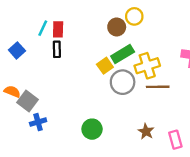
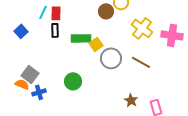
green rectangle: (123, 54) -> (81, 38), moved, turned 30
yellow cross: (147, 66) -> (142, 28), moved, turned -35
brown line: (158, 87) -> (141, 62), turned 30
orange semicircle: (12, 92) -> (22, 84), moved
green circle: (92, 129) -> (73, 81), moved

